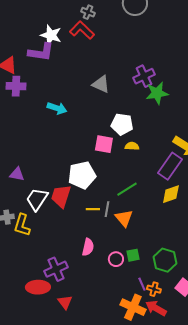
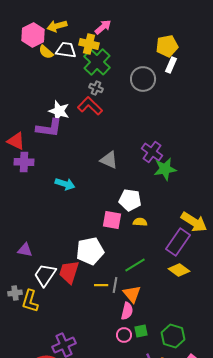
purple cross: (144, 76) -> (152, 152), turned -30
yellow diamond: (171, 194) -> (179, 270), turned 55
pink semicircle: (88, 247) -> (127, 311), moved

